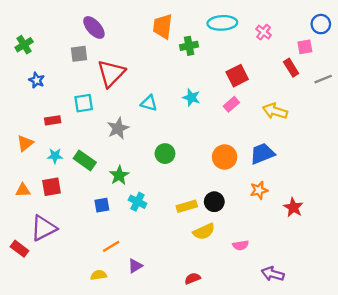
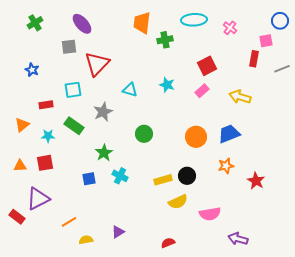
green cross: (24, 45) -> (35, 23), moved
red rectangle: (291, 68) -> (254, 59), turned 42
green rectangle: (85, 160) -> (74, 126), moved
pink semicircle: (241, 245) -> (210, 214), size x1.5
orange line: (111, 246) -> (69, 222), moved

